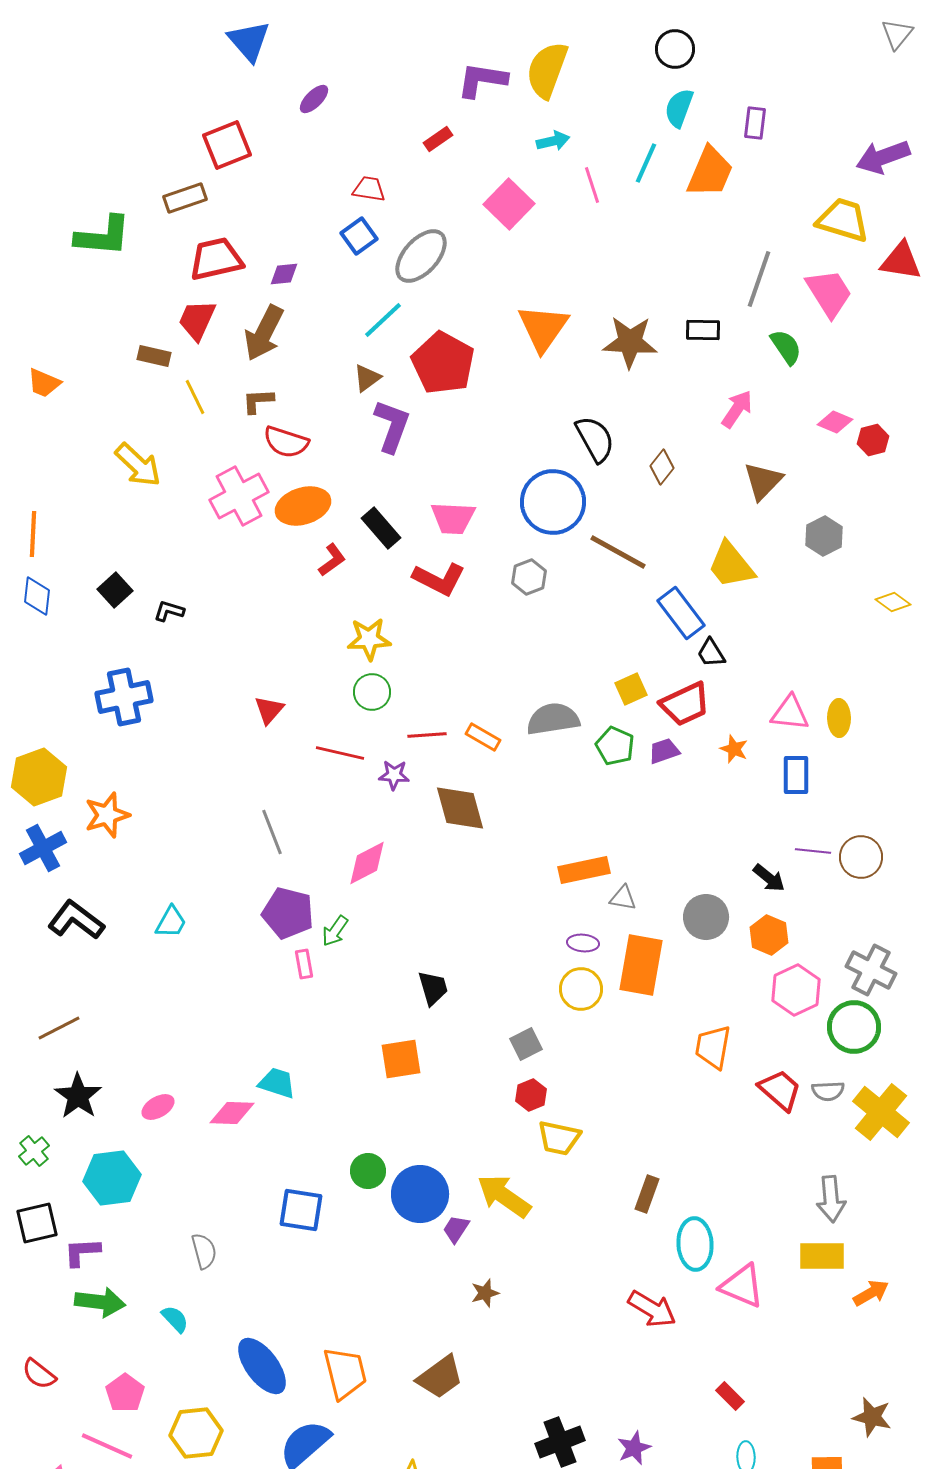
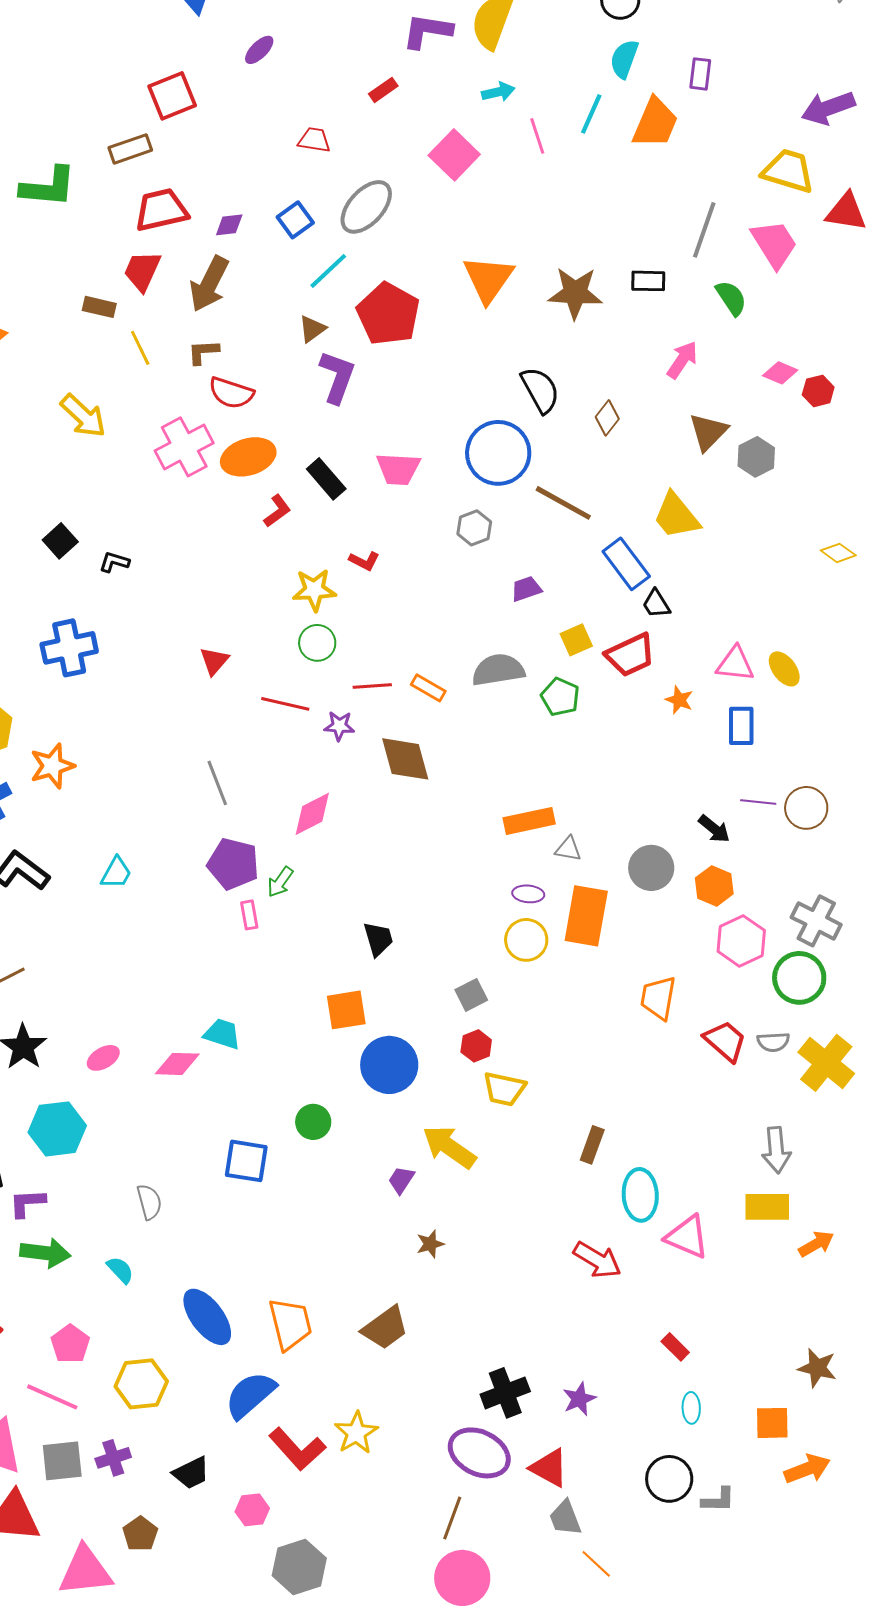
blue square: (359, 236) -> (295, 220), moved
gray hexagon: (824, 536) -> (756, 457), moved
red L-shape: (439, 579) -> (364, 561), moved, size x0.6
yellow ellipse: (839, 718) -> (784, 669), turned -36
purple trapezoid: (664, 751) -> (526, 589), moved
blue circle: (420, 1194) -> (389, 1065), moved

